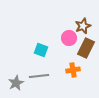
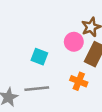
orange cross: (73, 70) -> (79, 81), turned 32

